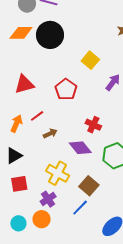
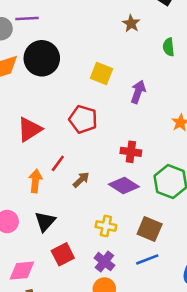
yellow cross: (58, 173) -> (106, 226), size x0.7
blue line: (80, 208) -> (147, 259), turned 42

